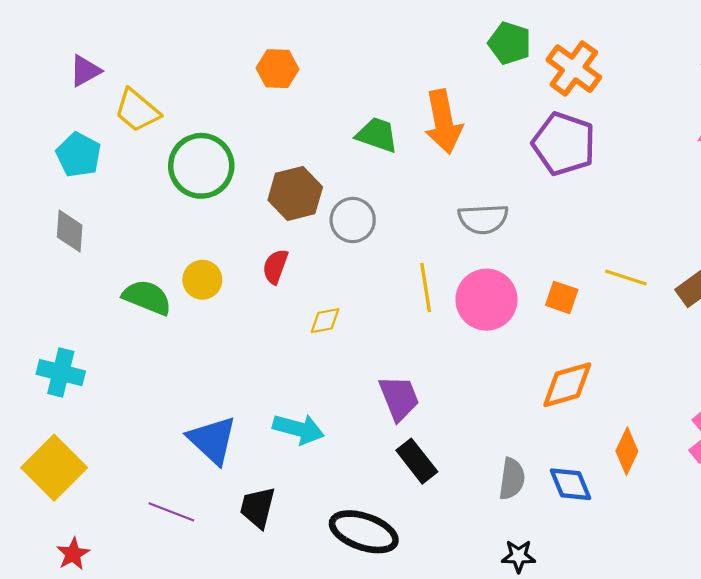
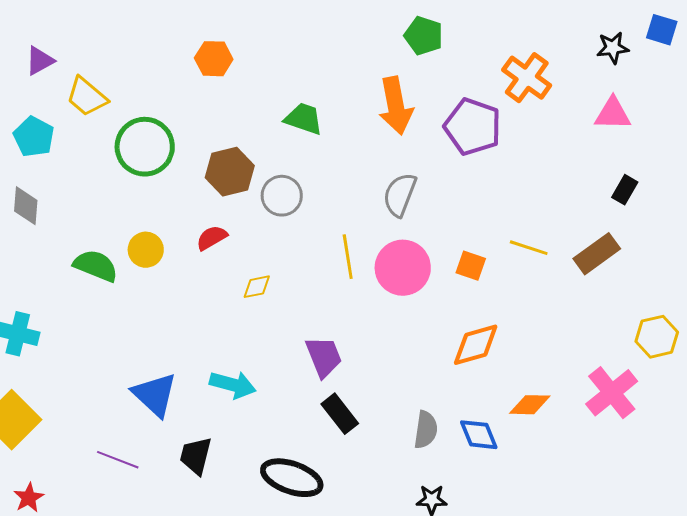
orange cross: (574, 69) -> (527, 78), moved
orange arrow: (443, 122) -> (396, 106), moved
gray semicircle: (483, 219) -> (400, 195), turned 114
red semicircle: (275, 266) -> (212, 238), turned 40
orange diamond: (627, 451) -> (530, 405), turned 66

